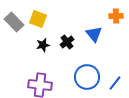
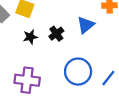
blue triangle: (94, 34) -> (86, 25), turned 30

